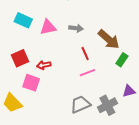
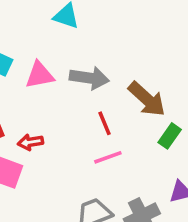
gray arrow: (76, 28) -> (89, 78), size x1.5

